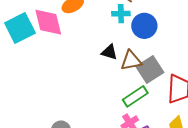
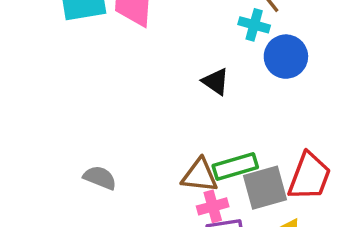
brown triangle: (131, 61) -> (200, 175), moved
gray square: (150, 69) -> (265, 188), moved

